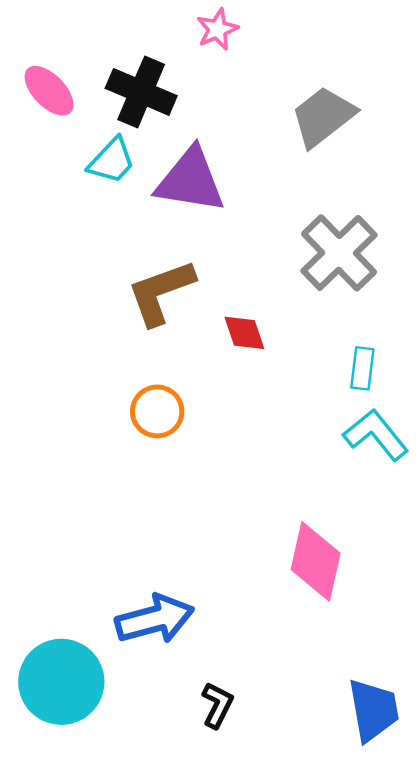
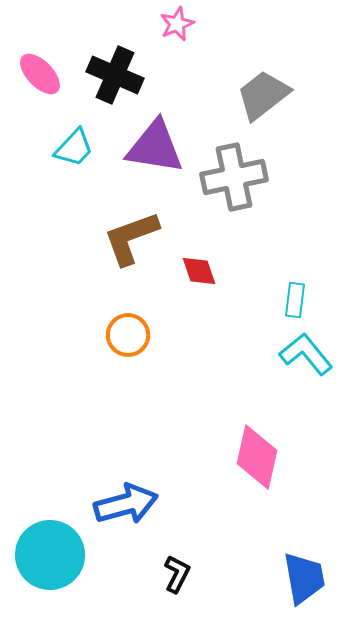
cyan trapezoid: (112, 161) -> (74, 148), moved
gray cross: (339, 253) -> (234, 177), moved, turned 32

